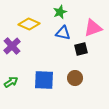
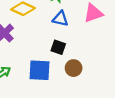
black square: (81, 49) -> (58, 47), moved, turned 32

